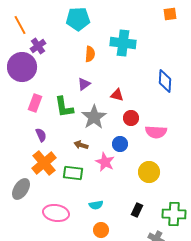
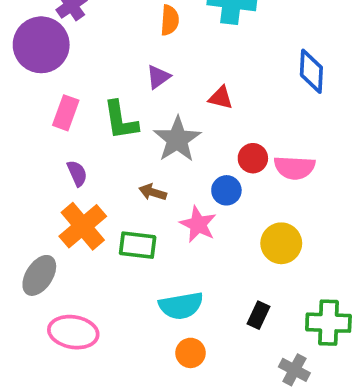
red circle: (131, 118) -> (253, 158), moved
cyan semicircle: (96, 205) -> (181, 306), size x1.6
pink ellipse: (56, 213) -> (73, 332), moved

